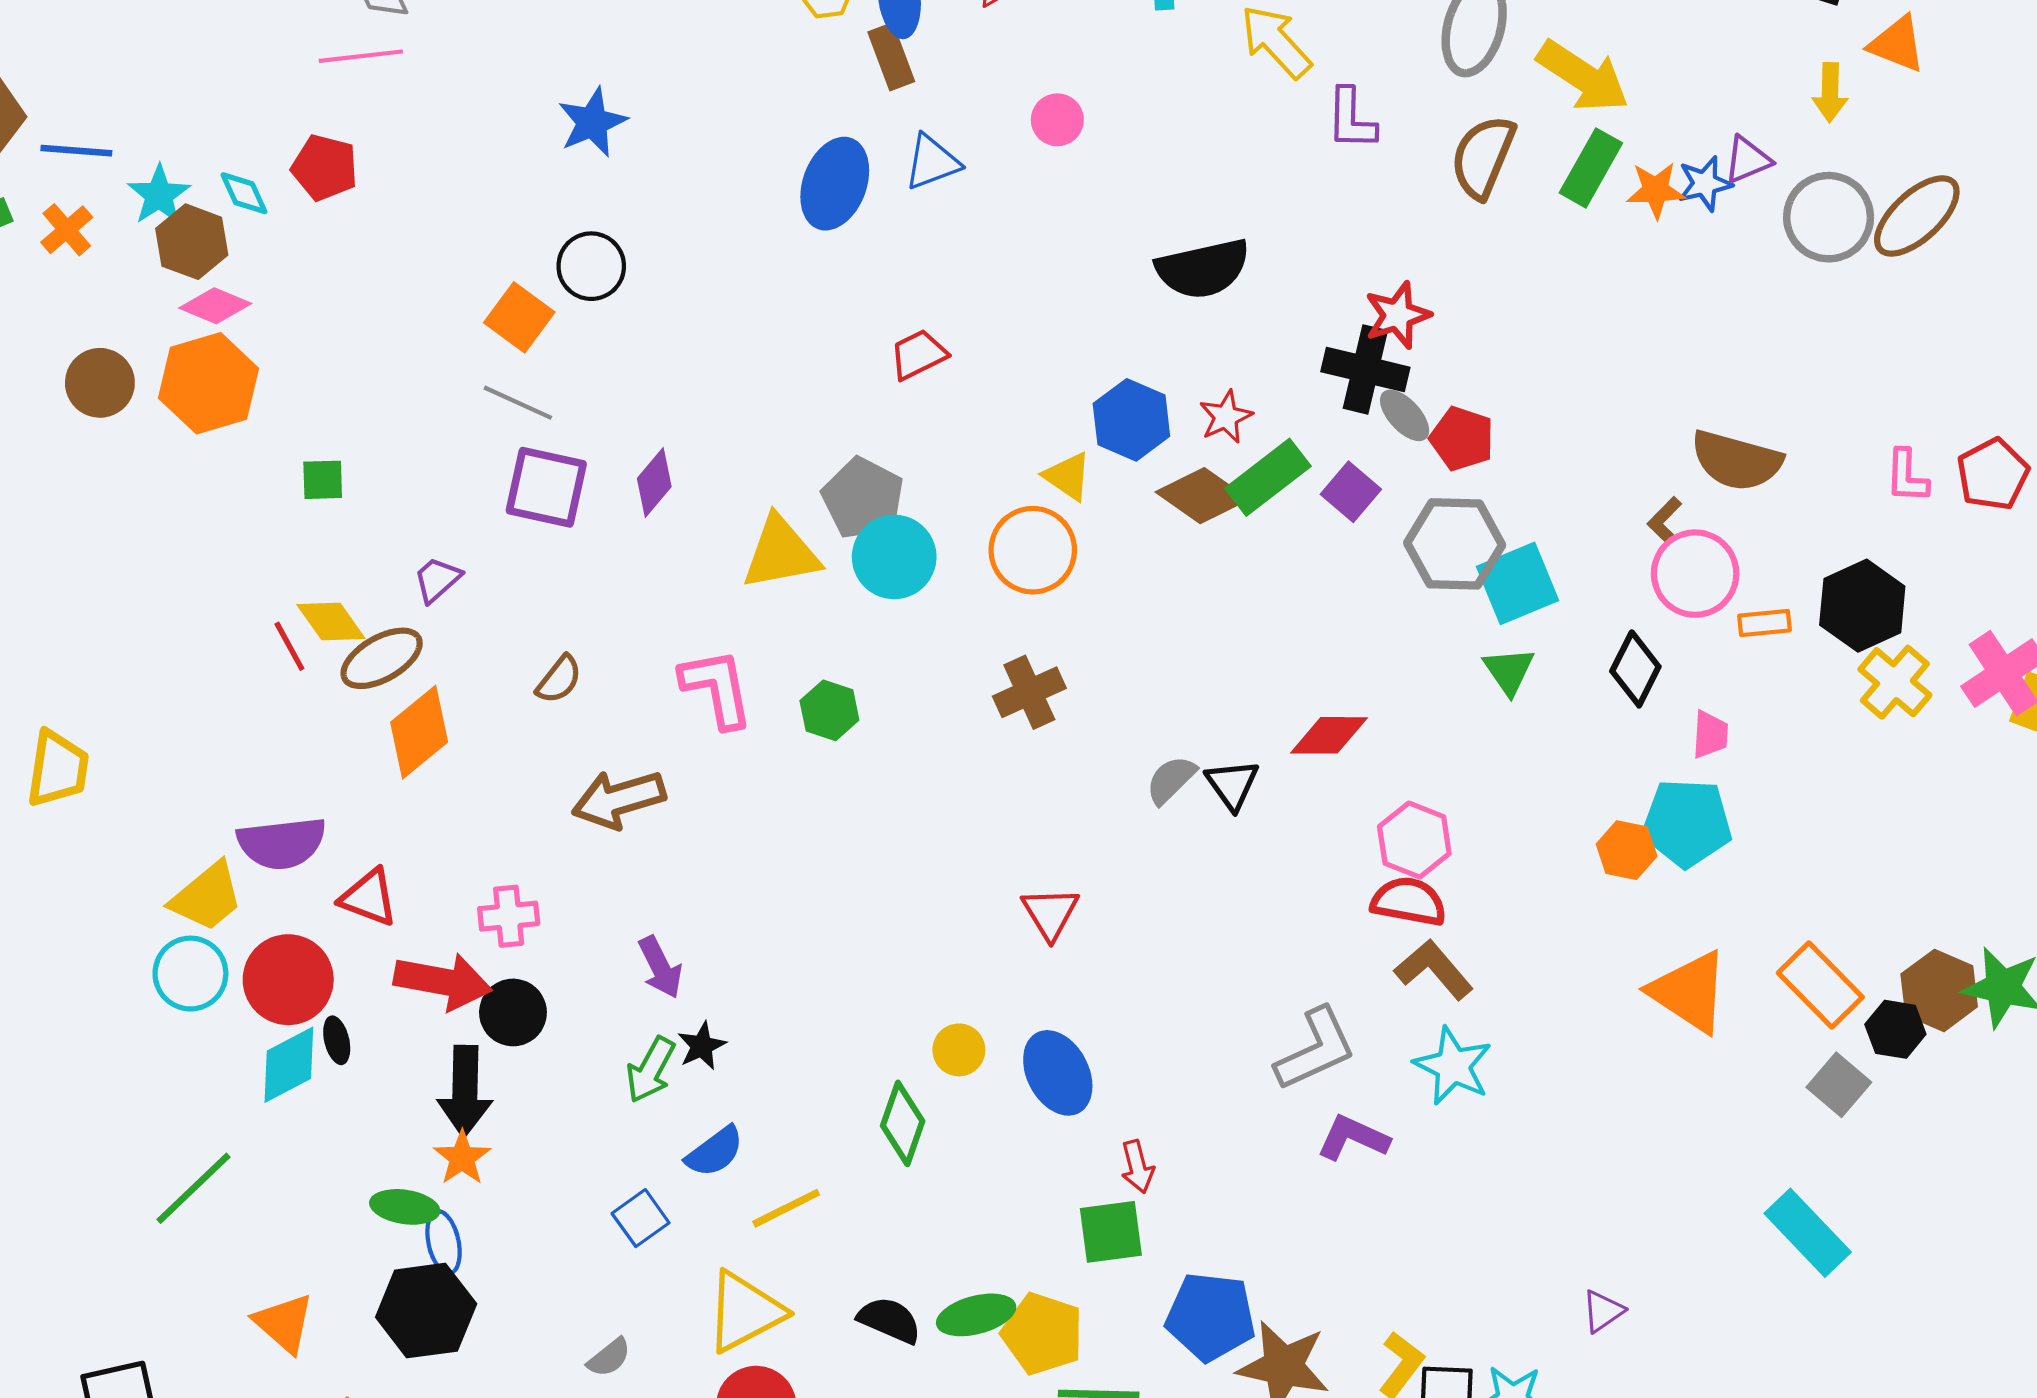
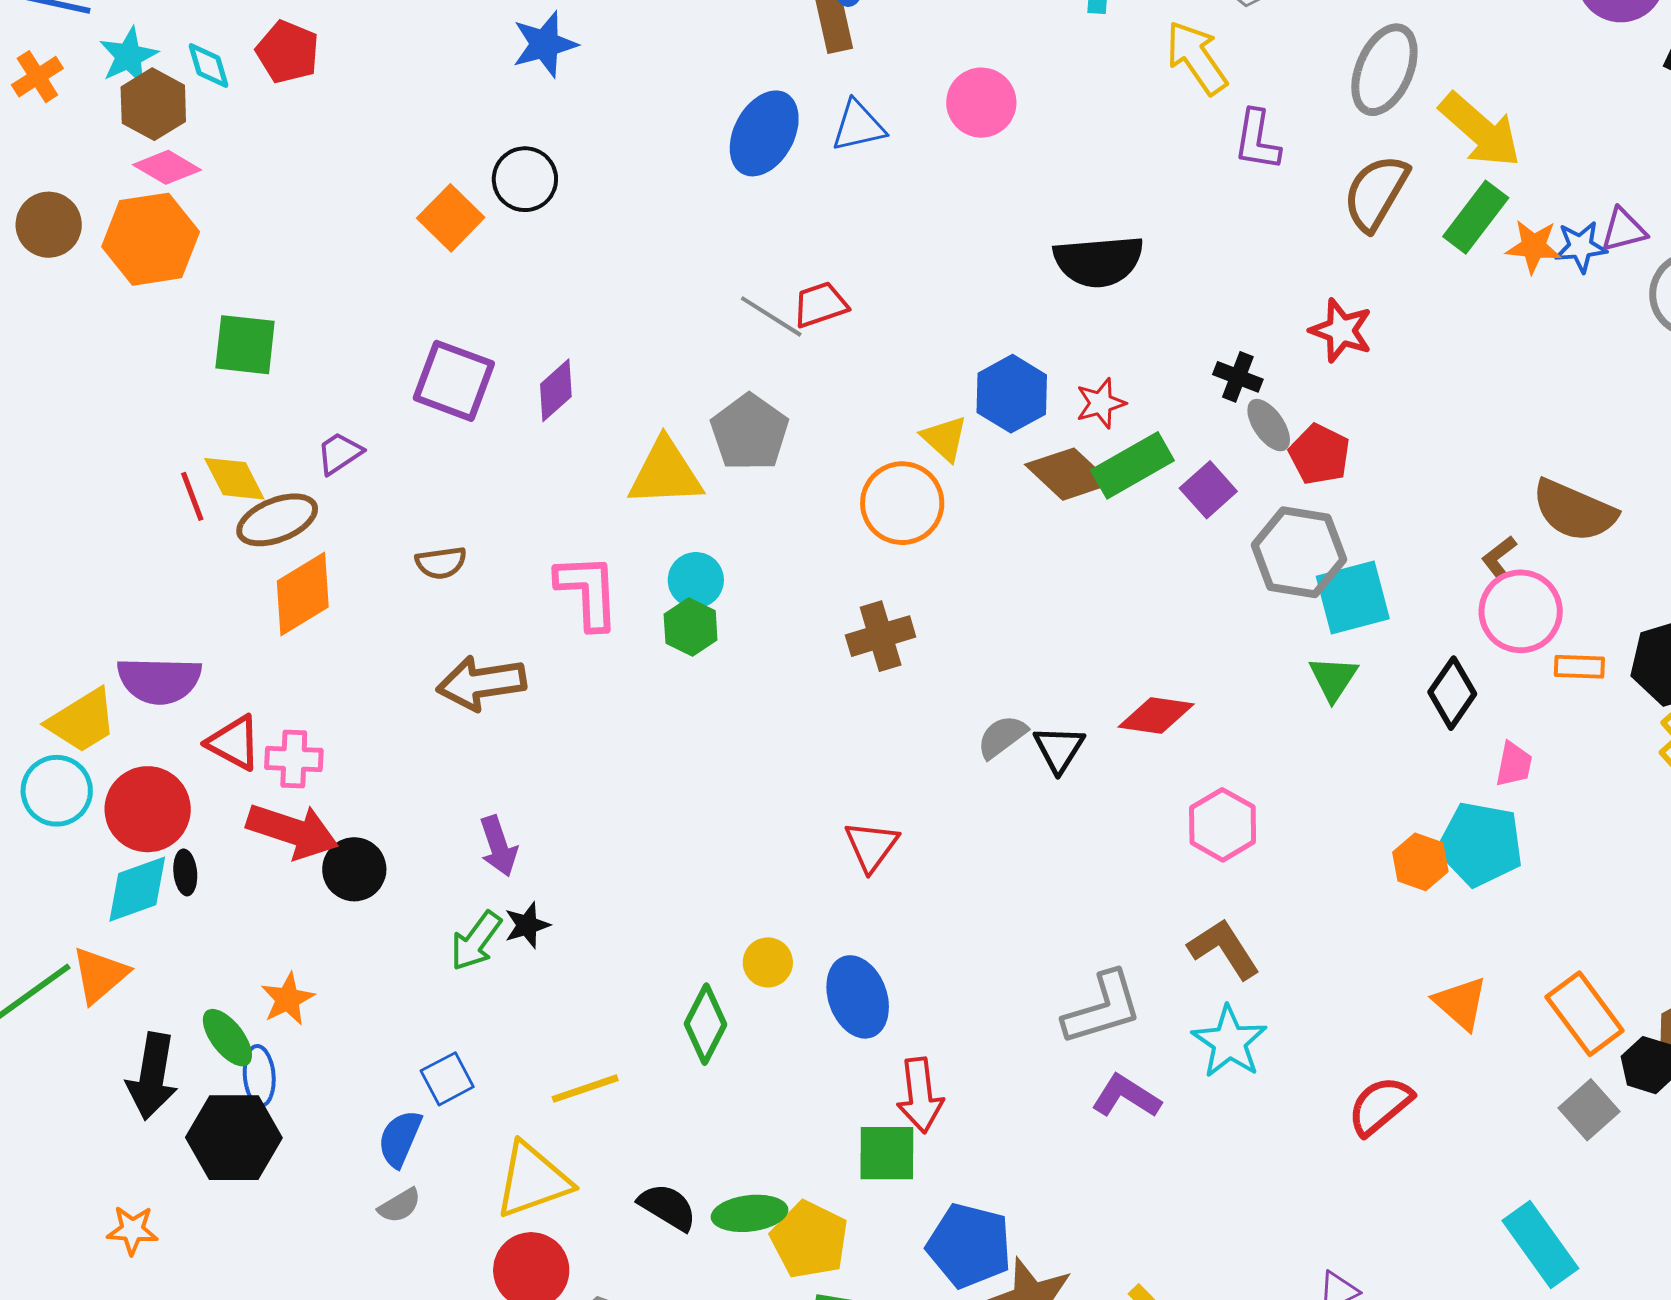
pink circle: (1057, 120) -> (981, 103), size x1.4
red star: (1398, 315) -> (1341, 330), moved, turned 30
black cross: (1365, 369) -> (1238, 377), size x0.6
gray line: (518, 403) -> (771, 316), moved
green square: (323, 480) -> (245, 345), size x1.5
cyan circle: (894, 557) -> (696, 580), moved, size x0.7
brown semicircle: (559, 679) -> (441, 563), turned 36
red semicircle: (1409, 901) -> (1380, 1106), moved, turned -58
pink cross: (509, 916) -> (294, 759), moved
orange triangle: (1689, 992) -> (1461, 1003), size x0.7
black arrow: (465, 1091) -> (152, 1076), moved
blue semicircle: (715, 1152) -> (400, 1139), moved, turned 142
red arrow: (1137, 1167) -> (920, 1095), size x1.5
green ellipse: (405, 1207) -> (227, 1038), turned 36
orange triangle: (284, 1323) -> (100, 975), moved, turned 30

